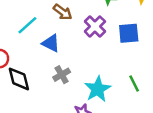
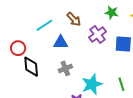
blue triangle: (51, 43) -> (61, 42), turned -35

